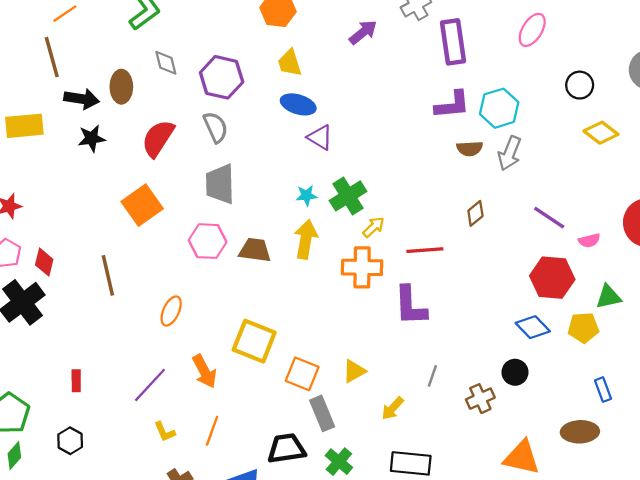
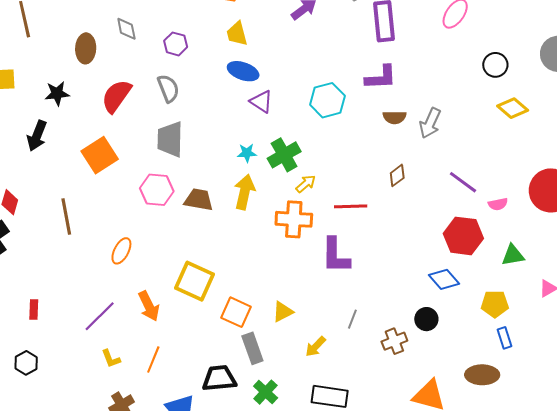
purple hexagon: (222, 77) -> (176, 44), size x0.6
black arrow: (82, 99) -> (37, 136), moved, turned 100
cyan hexagon: (499, 108) -> (327, 100), moved
yellow pentagon: (583, 328) -> (495, 304), moved

